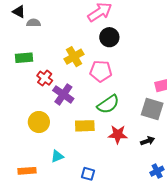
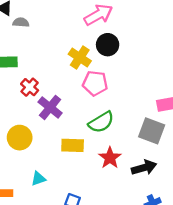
yellow cross: (74, 57) -> (80, 58), moved, turned -30
red star: (118, 134) -> (110, 158), turned 30
black arrow: (148, 141) -> (144, 168), size x1.5

